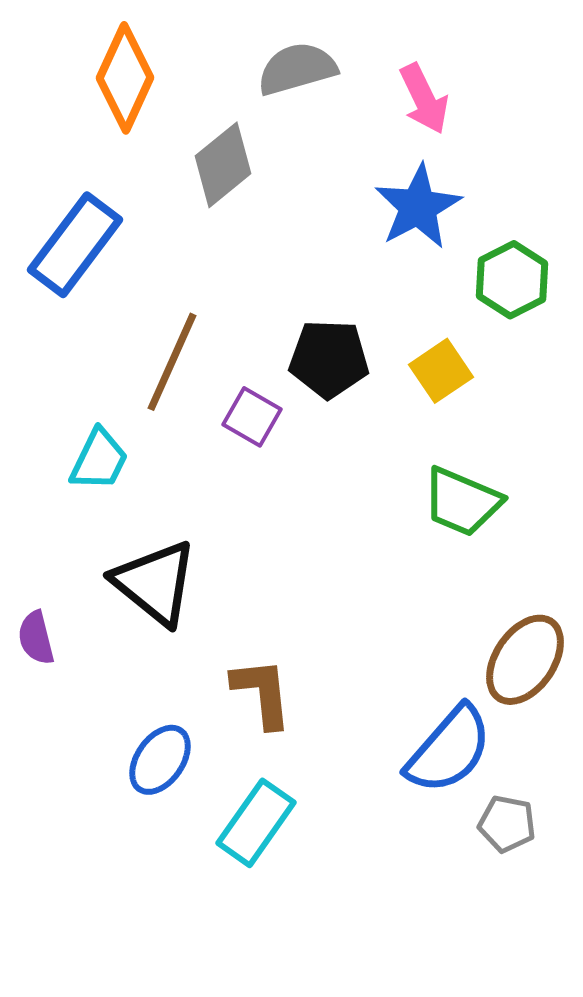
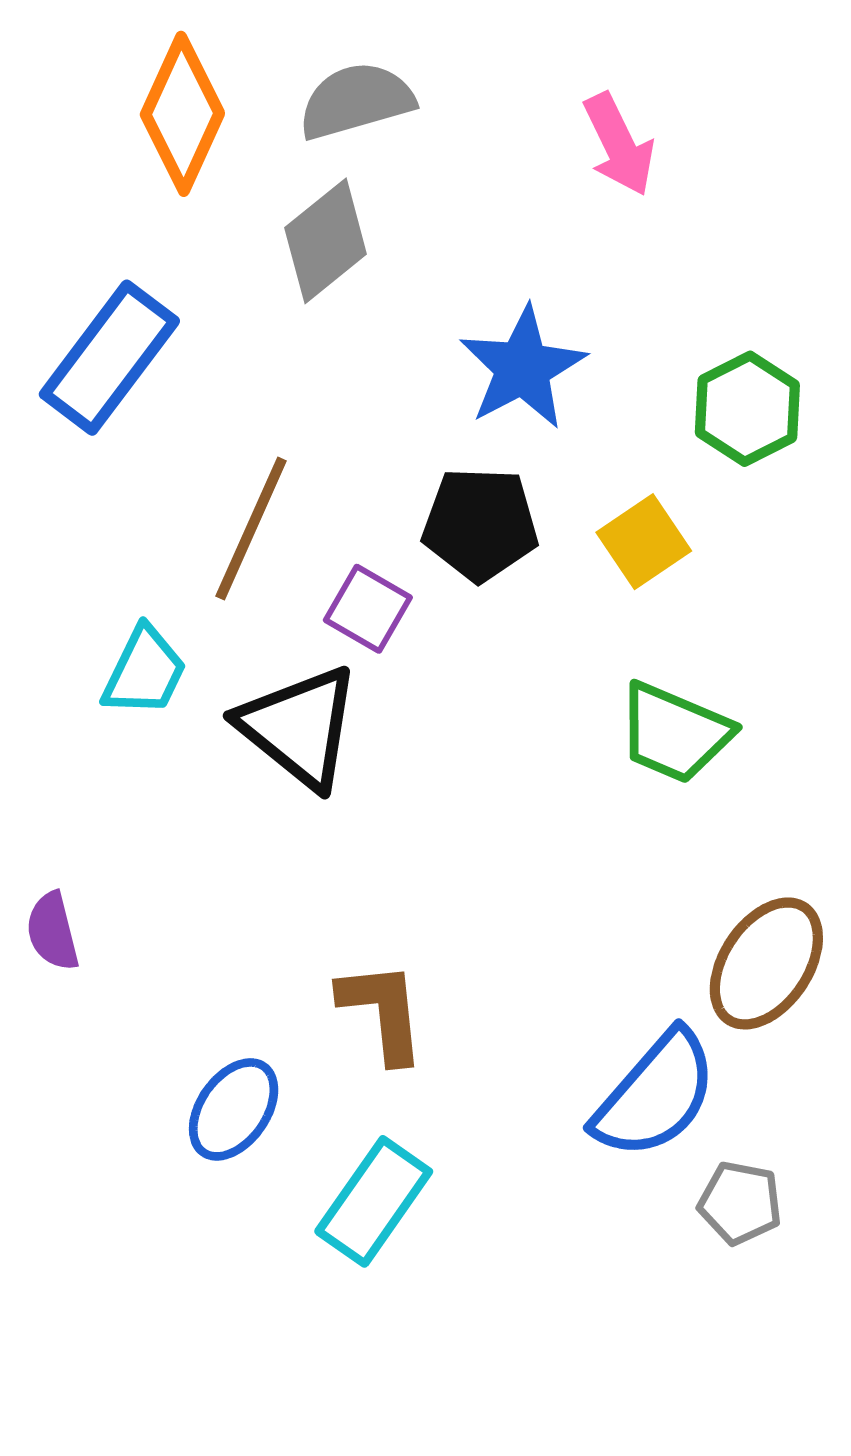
gray semicircle: (297, 69) -> (356, 101), moved
blue star: (418, 207) -> (523, 368), moved
black triangle: (155, 583) -> (299, 727), moved

